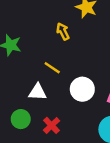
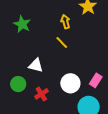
yellow line: (52, 68) -> (62, 42), moved
white circle: (82, 89) -> (70, 83), moved

